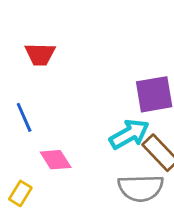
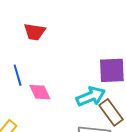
pink diamond: (56, 160) -> (40, 92), moved

